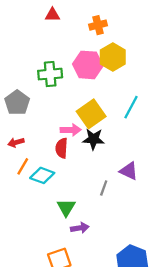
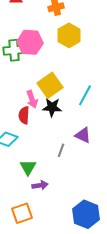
pink hexagon: (88, 65) -> (30, 42), moved
cyan line: (131, 107) -> (85, 95), moved
pink arrow: (71, 130) -> (32, 99), turned 72

